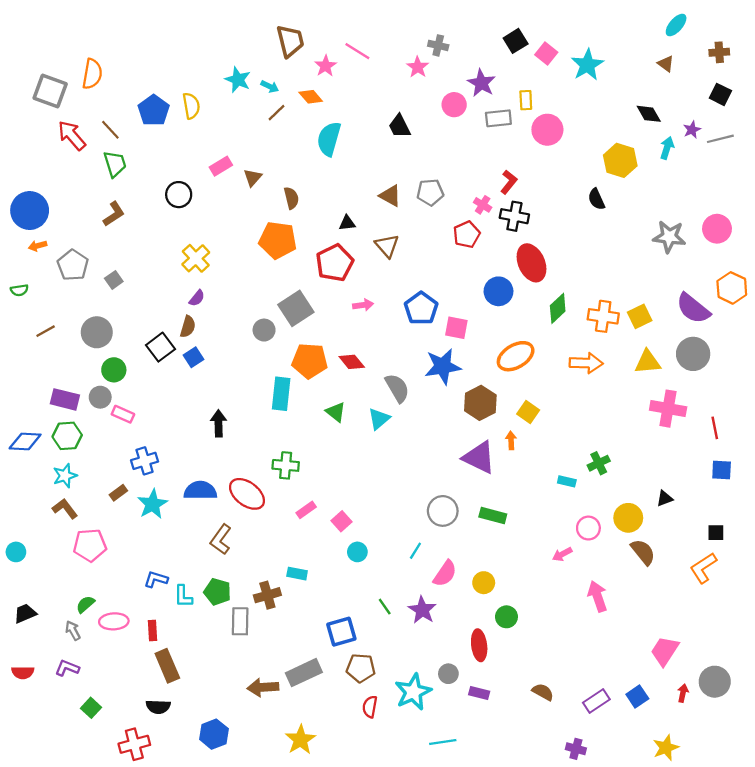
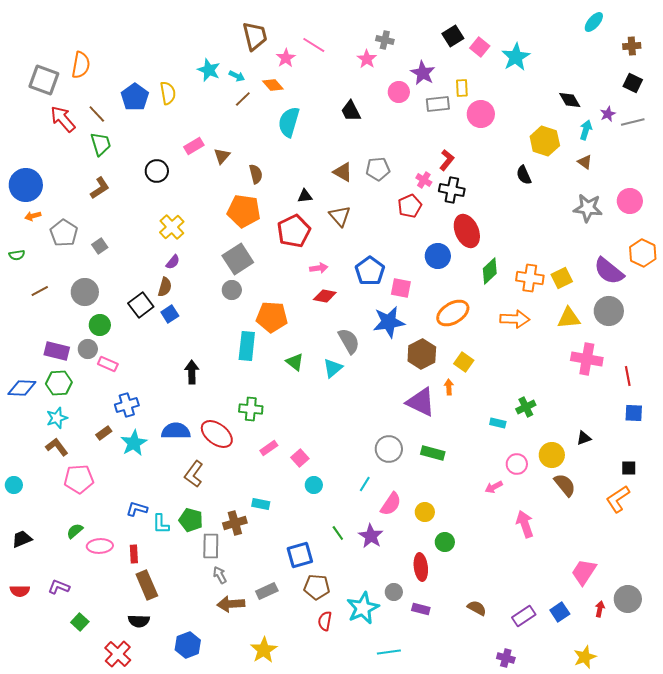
brown triangle: (666, 64) -> (585, 162), moved
gray square: (296, 308) -> (238, 259), moved
red diamond: (352, 362) -> (325, 296), moved, turned -40
gray arrow: (73, 630) -> (220, 575), moved
gray rectangle: (304, 673) -> (267, 591), size x0.7
red cross: (134, 744) -> (118, 654), turned -32

